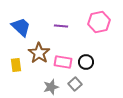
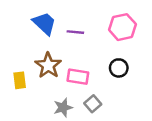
blue trapezoid: (21, 27) -> (44, 23), moved
black circle: (86, 62) -> (119, 68), moved

